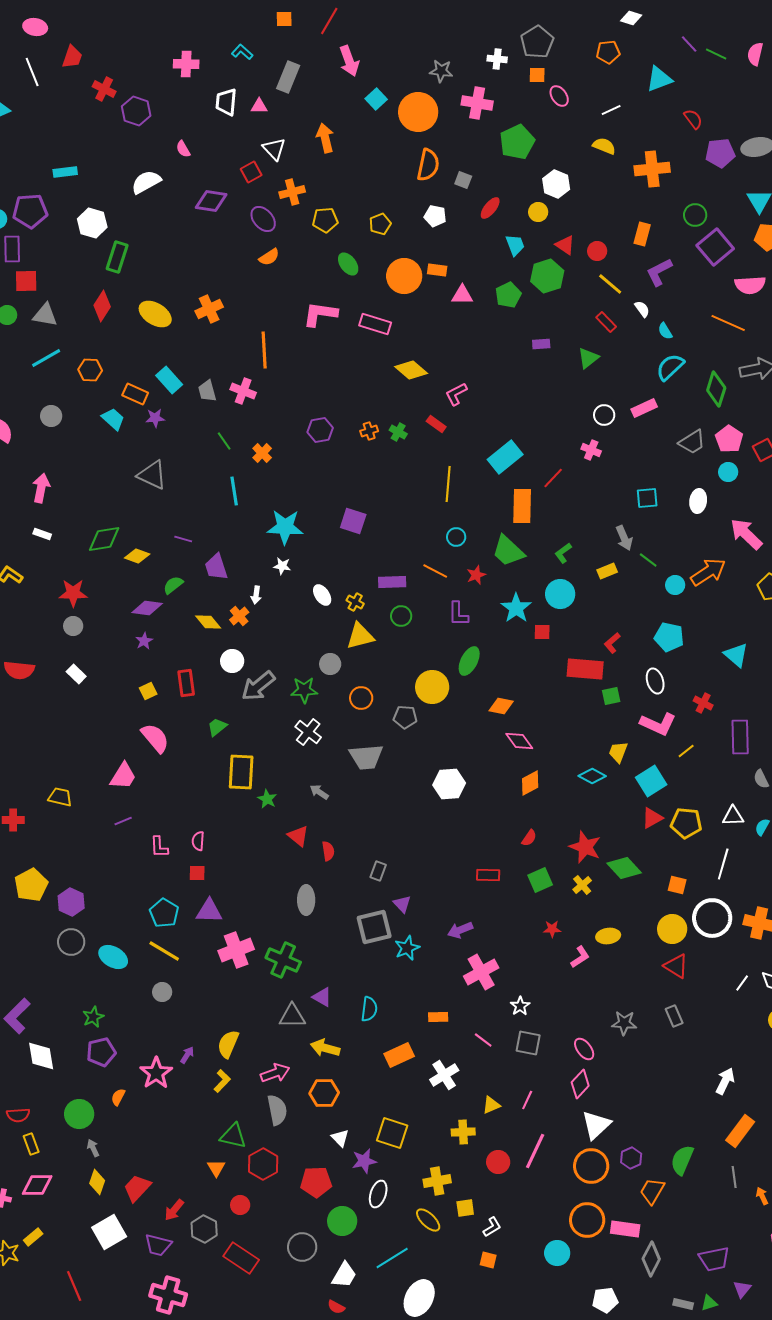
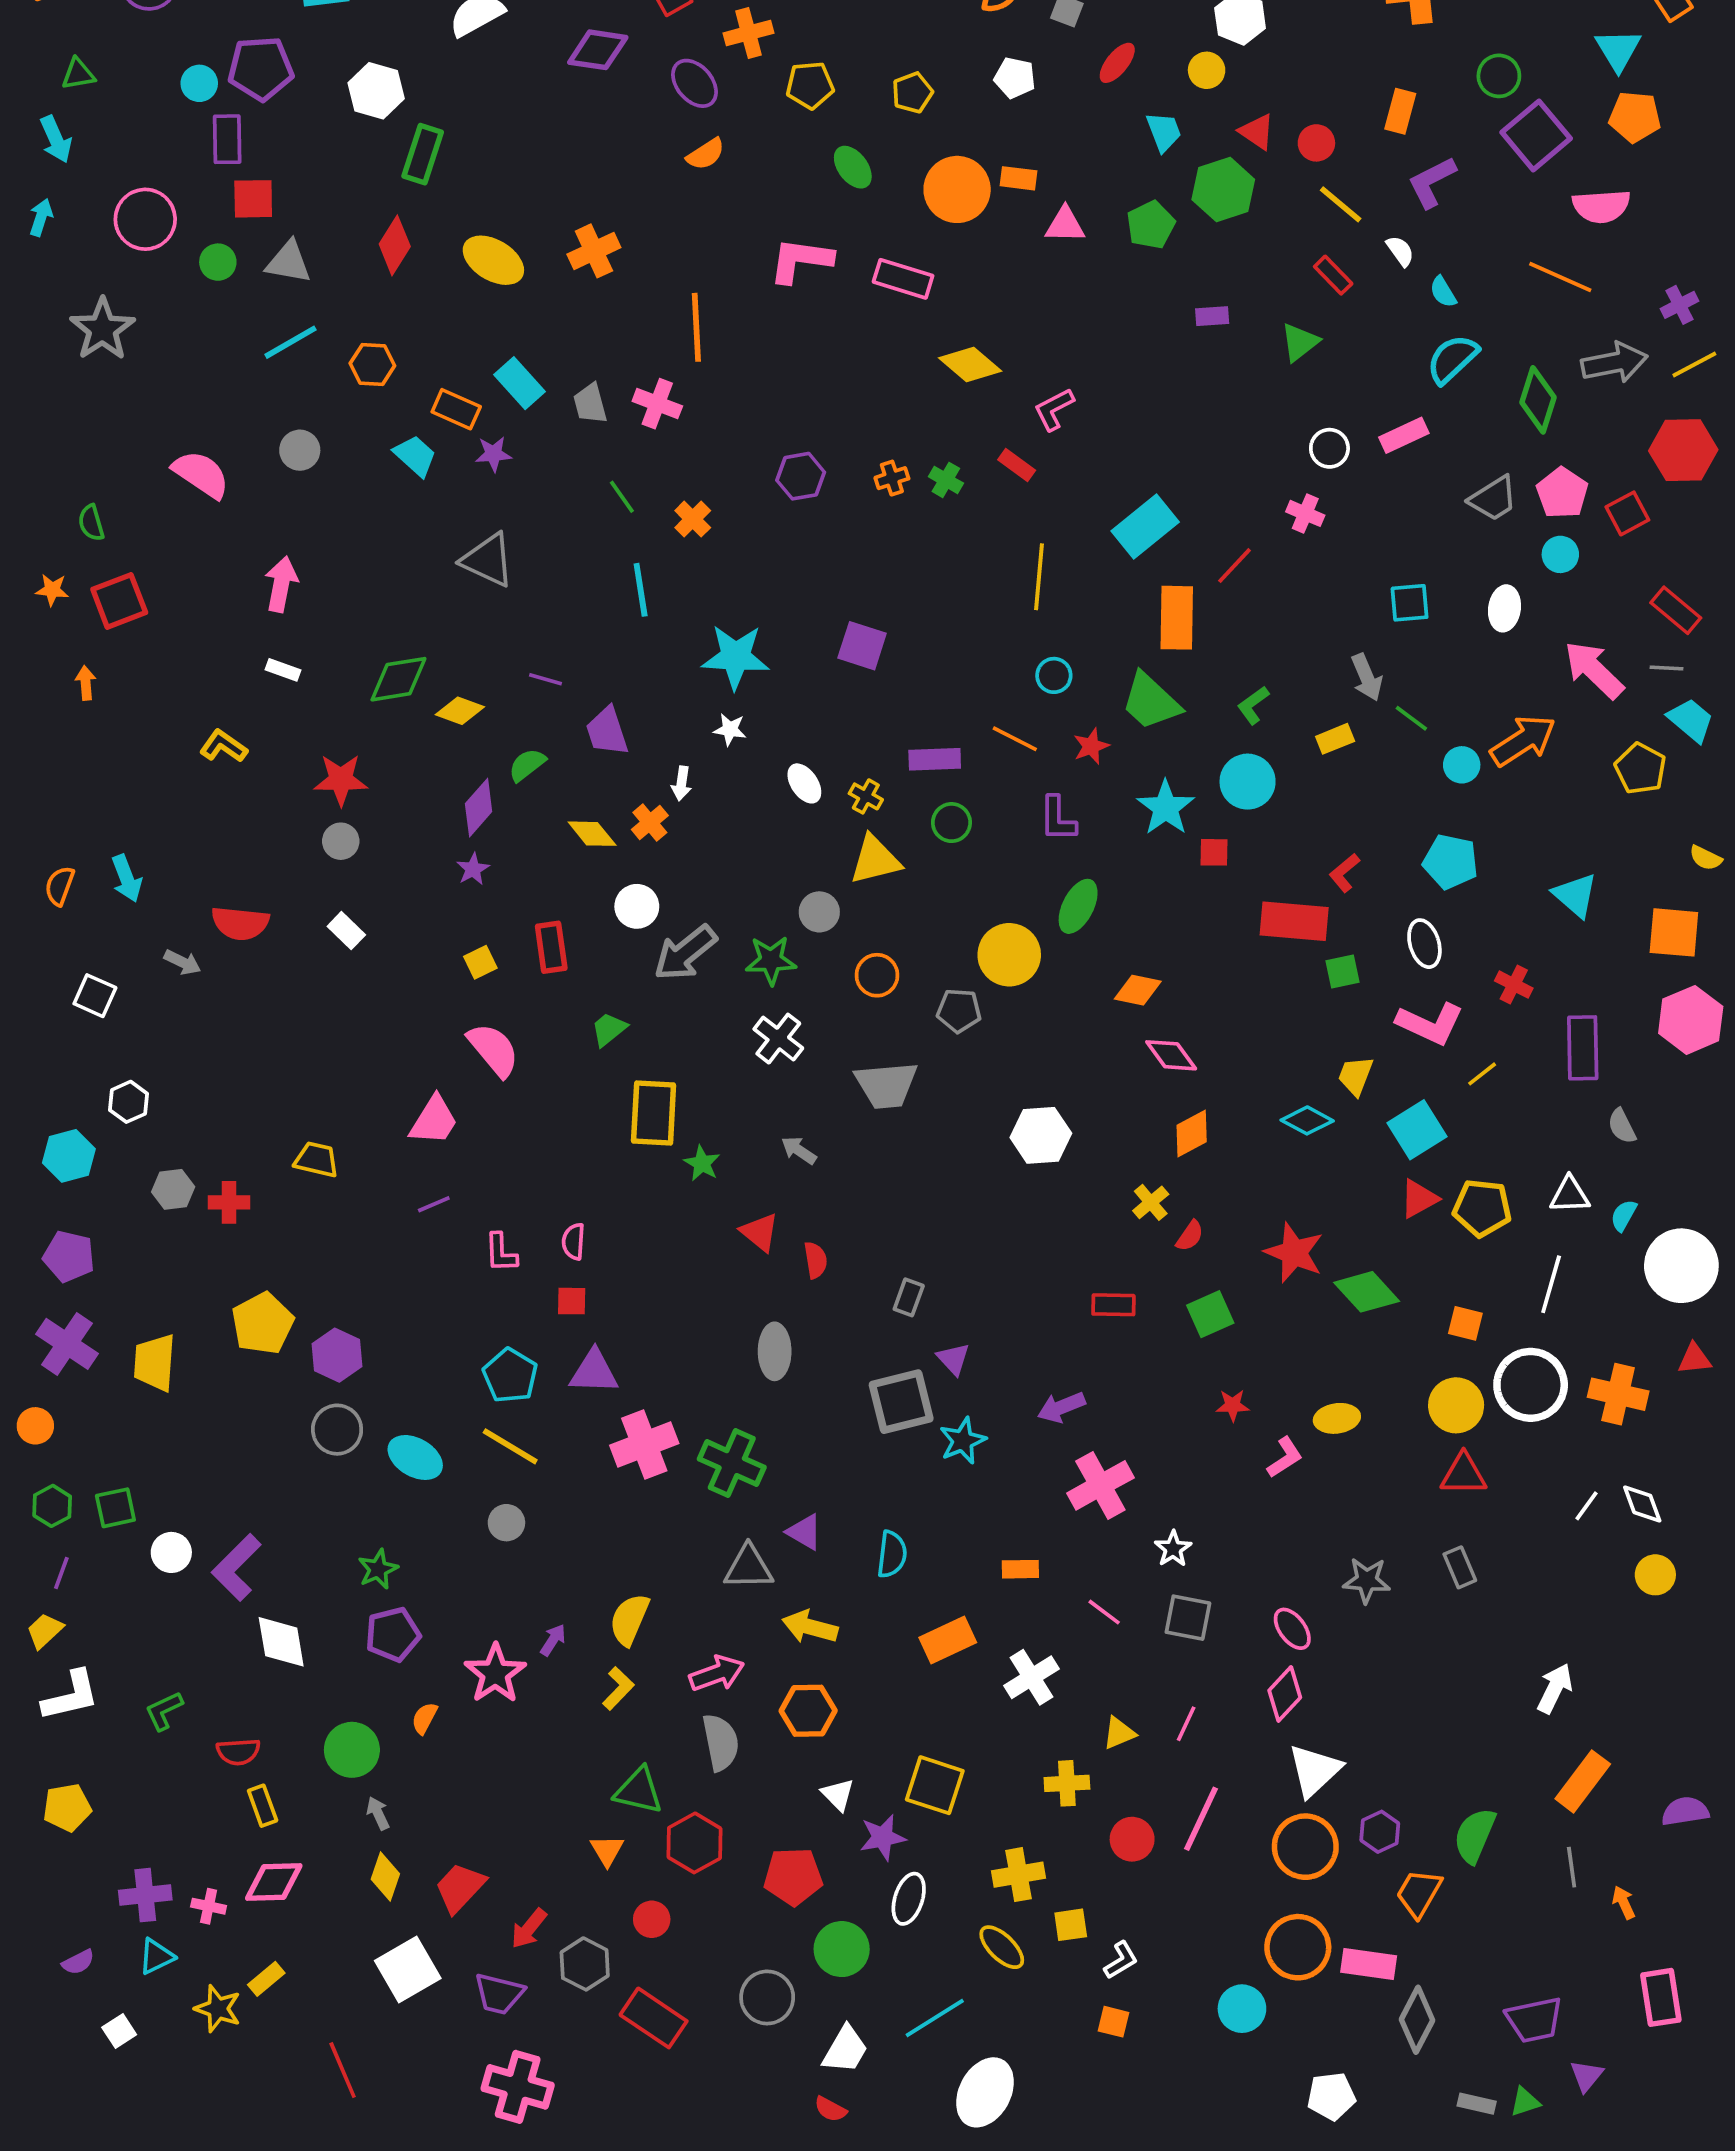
purple diamond: (147, 608) -> (479, 808), turned -56
yellow cross: (582, 885) -> (1151, 1202), moved
red triangle: (676, 966) -> (1464, 1474), turned -32

